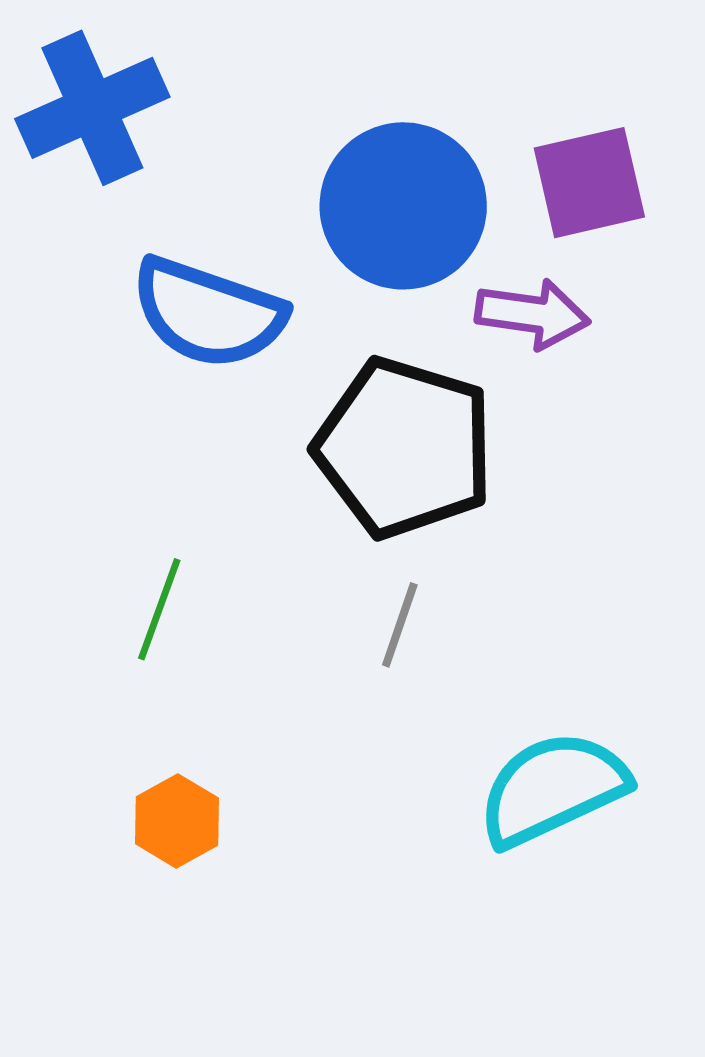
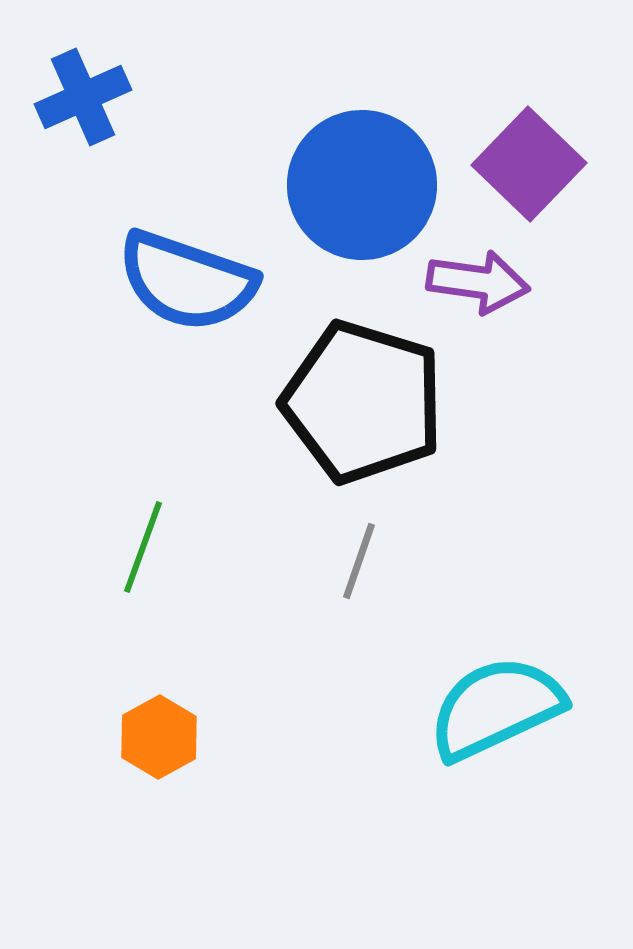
blue cross: (92, 108) -> (83, 97), size x0.7
purple square: (589, 183) -> (529, 164), turned -33

